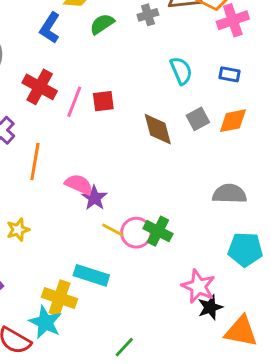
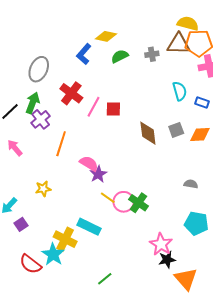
cyan semicircle: (181, 71) -> (180, 91), moved
gray semicircle: (230, 194) -> (191, 184), size x0.6
orange triangle: (241, 331) -> (186, 279), turned 30

